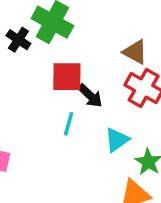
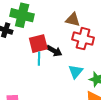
cyan line: (69, 124) -> (39, 59), moved

